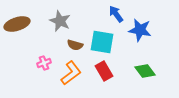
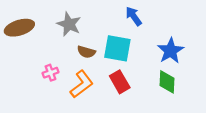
blue star: (140, 30) -> (170, 51), moved, turned 30
green diamond: (145, 71) -> (167, 82), turned 40

